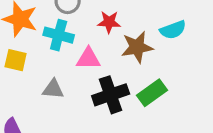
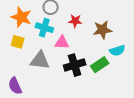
cyan semicircle: (173, 30) -> (117, 51), moved
brown star: (137, 47) -> (102, 30), moved
gray triangle: (53, 89) -> (40, 60), size x1.5

